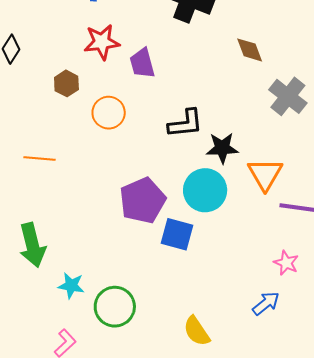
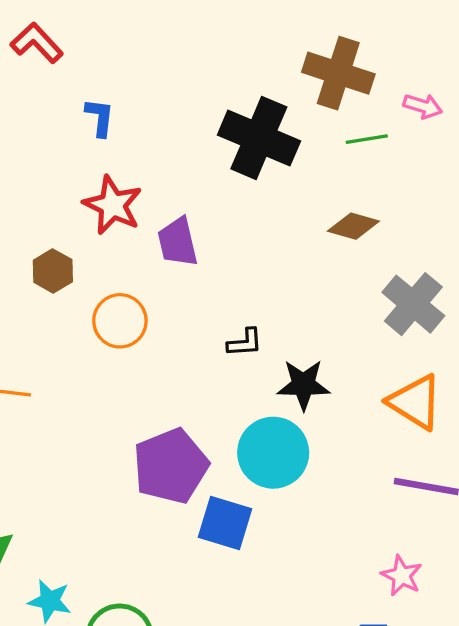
red star: (102, 42) -> (113, 205), turned 30
brown diamond: (250, 50) -> (353, 226), turned -56
black L-shape: (185, 123) -> (245, 343), size x0.6
orange triangle: (265, 174) -> (415, 402), moved, turned -30

